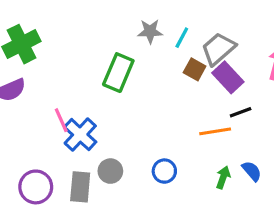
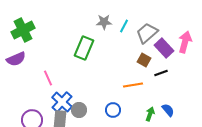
brown square: (195, 69) -> (144, 60), moved
purple rectangle: (228, 77) -> (164, 48), moved
orange line: (215, 131) -> (133, 85), moved
blue cross: (80, 135) -> (62, 102), moved

